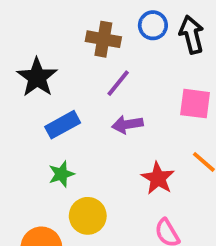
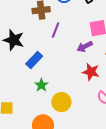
purple arrow: (127, 124) -> (85, 47), moved

